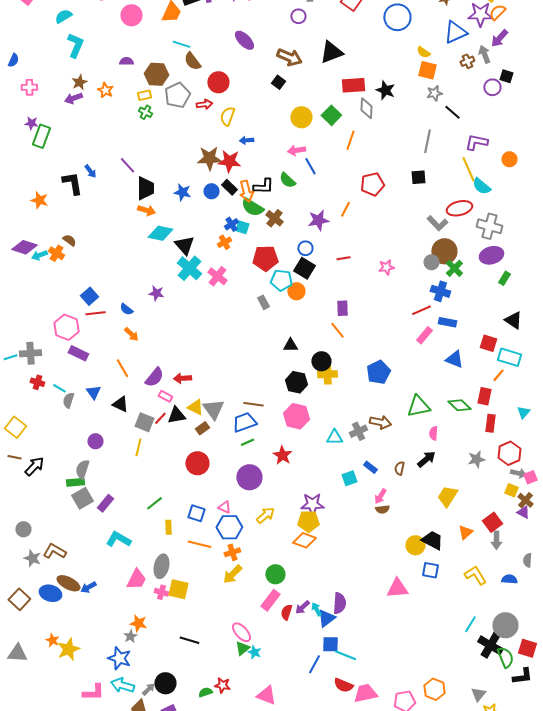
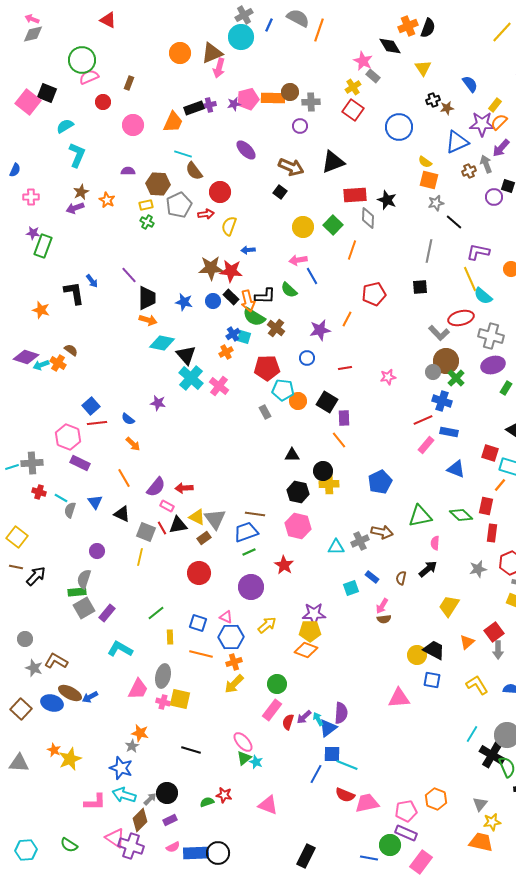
black square: (304, 268) -> (327, 402), moved
red line: (160, 418) -> (162, 528), turned -72

